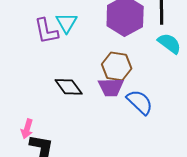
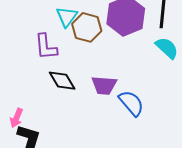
purple L-shape: (46, 31) -> (46, 47), moved
brown hexagon: (117, 66) -> (87, 27), moved

